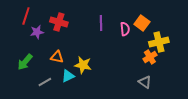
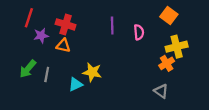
orange square: (142, 23) -> (169, 16), moved
orange triangle: (57, 57) -> (63, 46), moved
gray line: (45, 82) -> (47, 74), moved, turned -48

